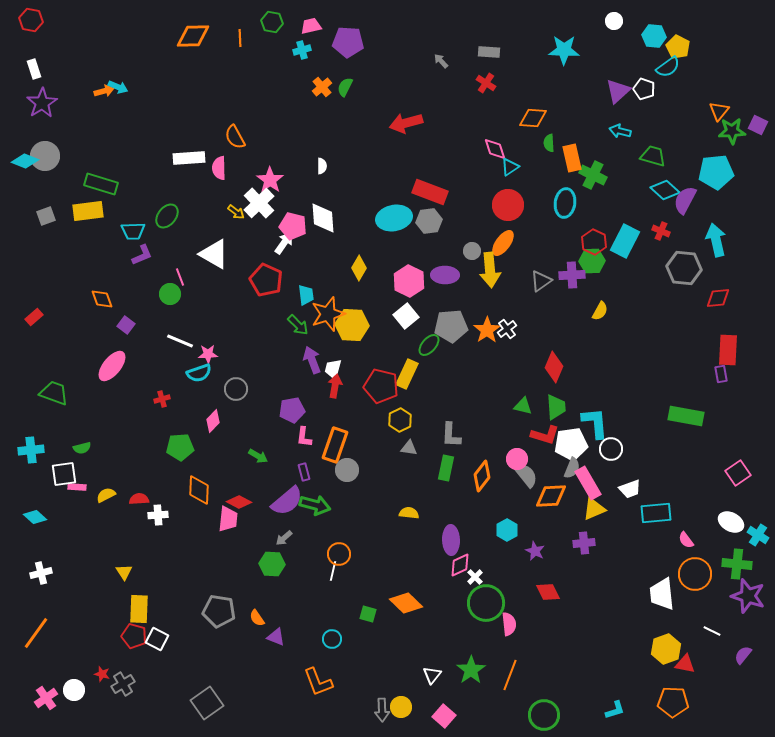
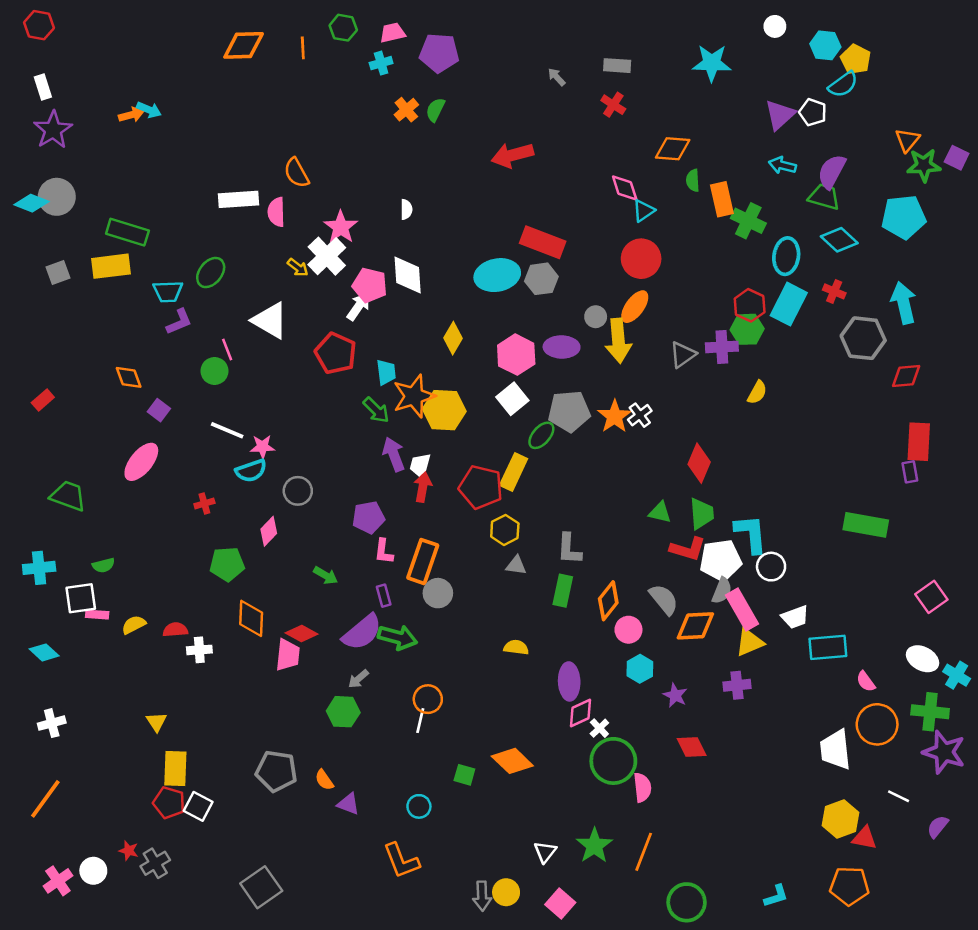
purple semicircle: (685, 200) -> (832, 172), moved
cyan ellipse: (565, 203) -> (786, 256), moved
pink circle: (517, 459) -> (628, 630), moved

